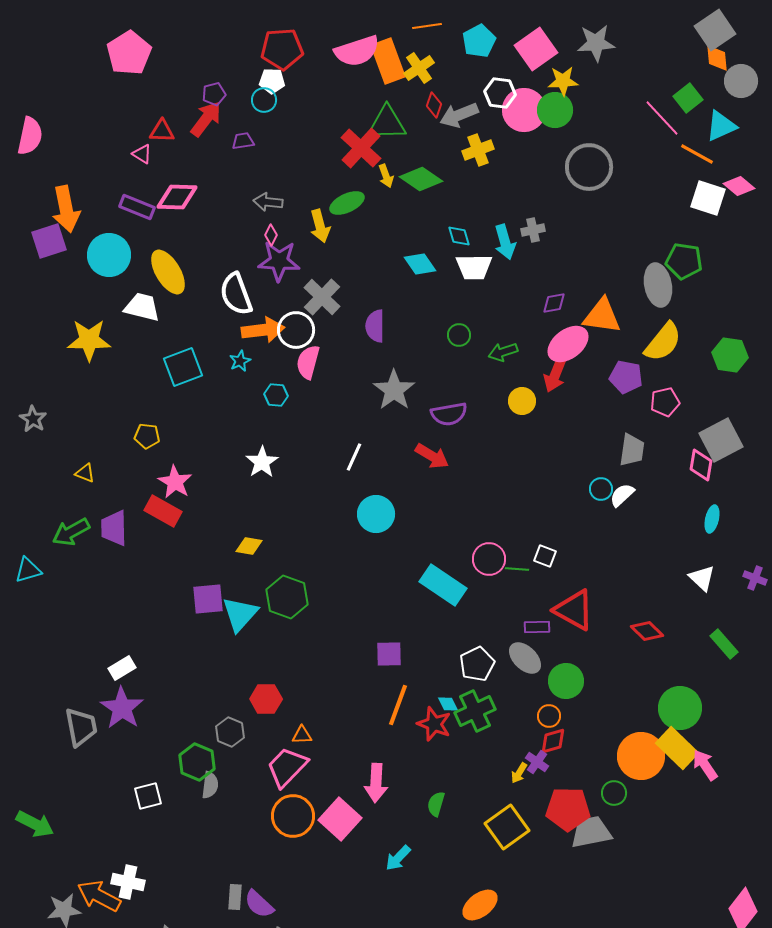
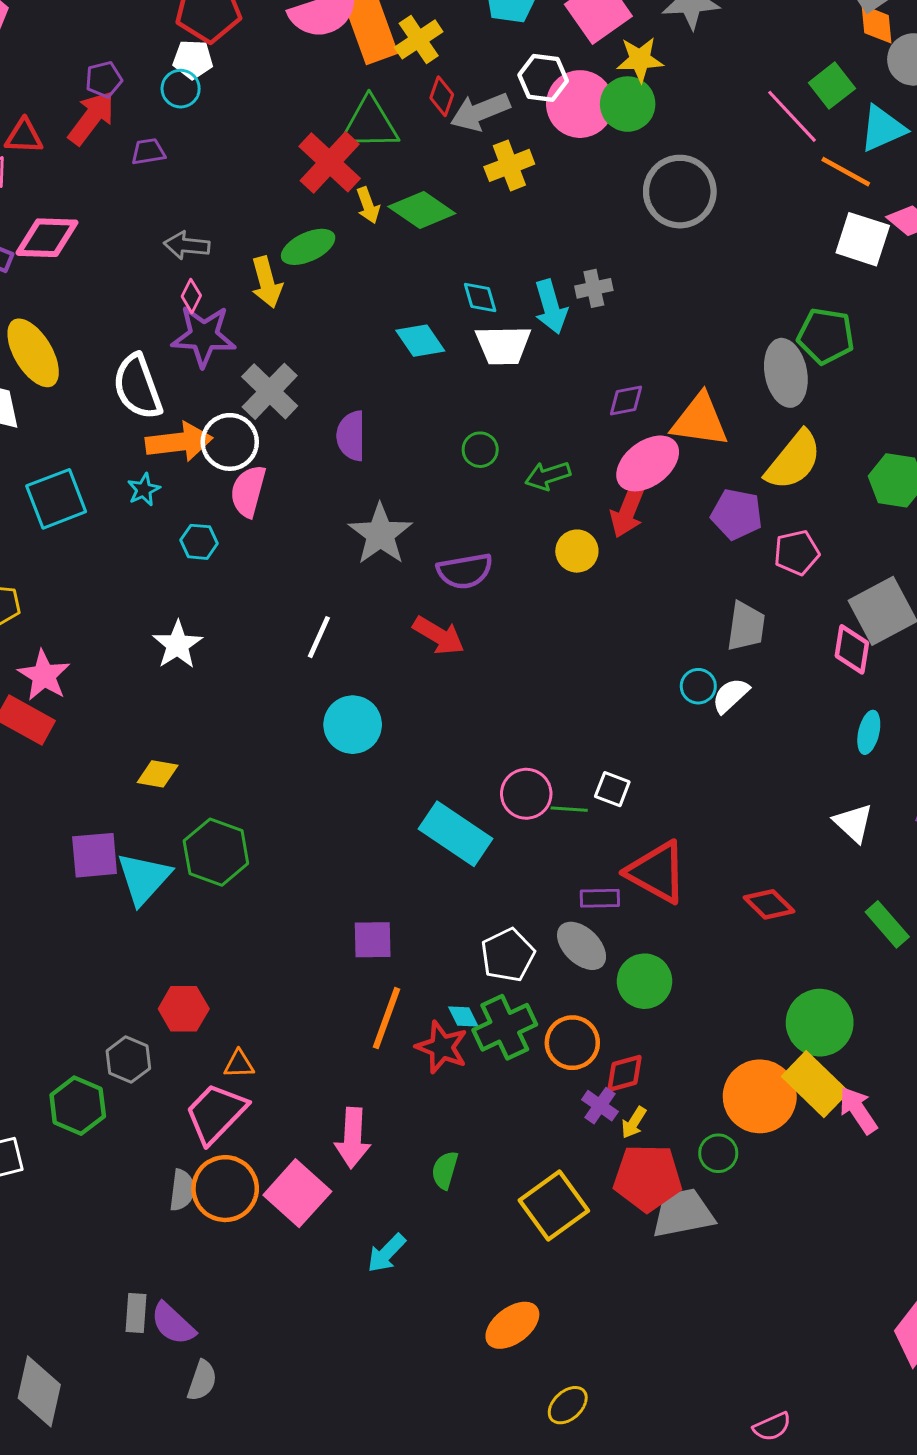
orange circle: (549, 716) -> (572, 1043), moved, size x1.5
yellow arrow: (519, 773) -> (634, 1123), moved
gray semicircle: (210, 785) -> (182, 1190), moved

